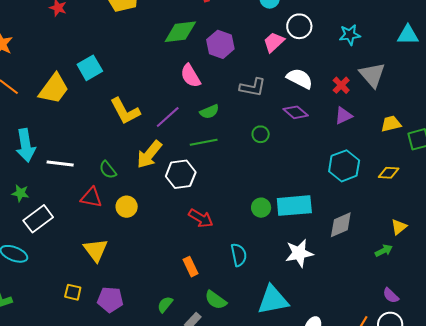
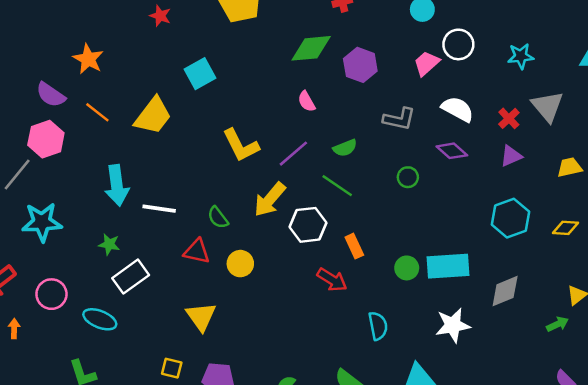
cyan square: (90, 68) -> (200, 74), moved
pink semicircle: (190, 76) -> (307, 101), moved, size x0.7
green line: (204, 142) -> (337, 186), turned 44
orange rectangle: (191, 267) -> (354, 246), moved

